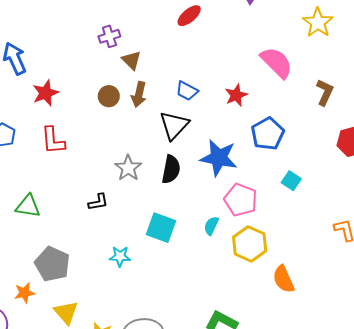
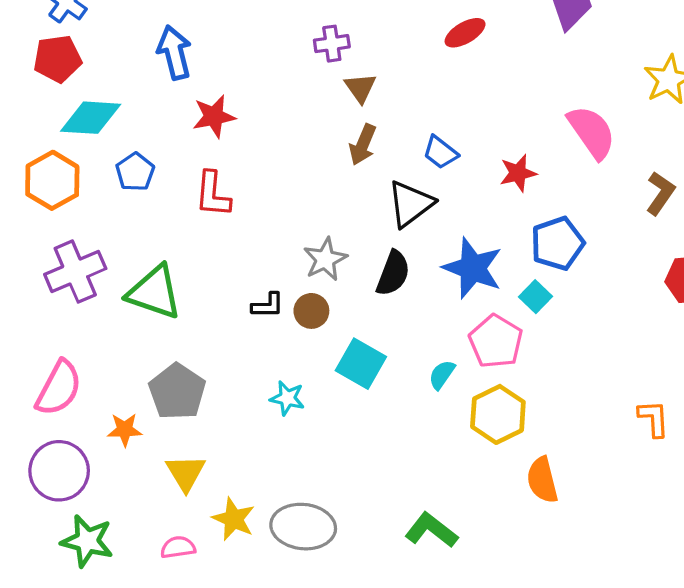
brown circle: (109, 96) -> (311, 311), moved
cyan square: (291, 181) -> (535, 297), moved
green triangle: (28, 206) -> (154, 292), size x1.4

